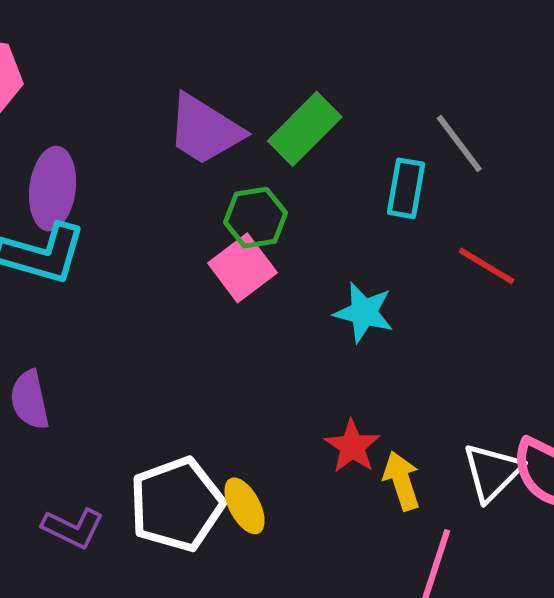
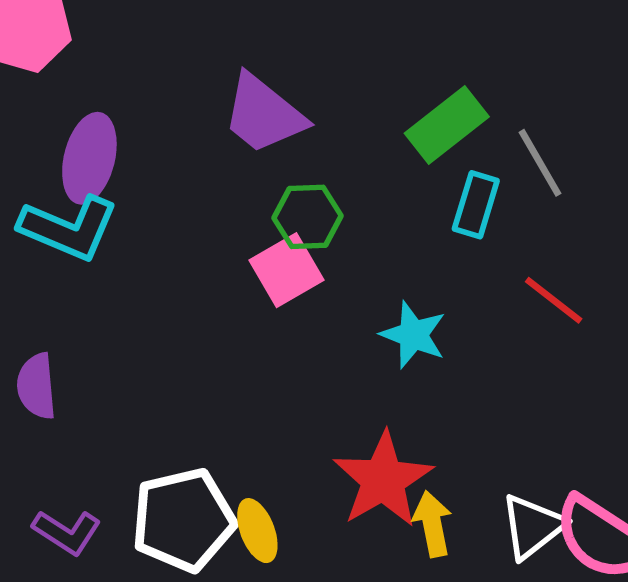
green rectangle: (305, 129) -> (447, 125), moved
red star: (352, 446) -> (383, 480), size x1.6

